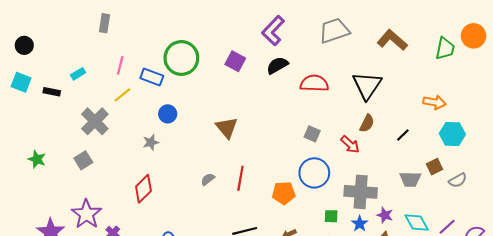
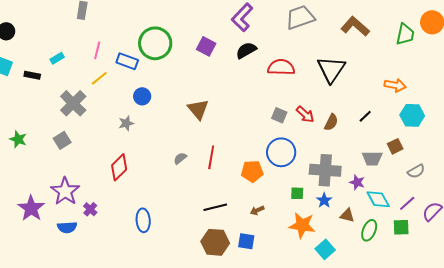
brown semicircle: (367, 123) -> (331, 122), moved
red arrow: (350, 144) -> (305, 114), moved
gray semicircle: (458, 180) -> (416, 171), moved
purple star: (385, 215) -> (357, 182), moved

